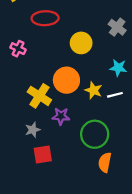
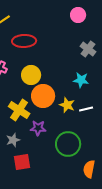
yellow circle: (81, 43) -> (31, 75), moved
cyan star: (118, 68) -> (81, 80), moved
orange semicircle: (105, 162) -> (89, 169), moved

